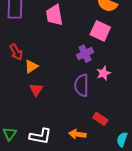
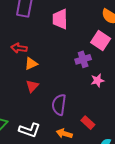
red arrow: (16, 52) -> (19, 48), turned 119
purple semicircle: (82, 85) -> (59, 105), moved

